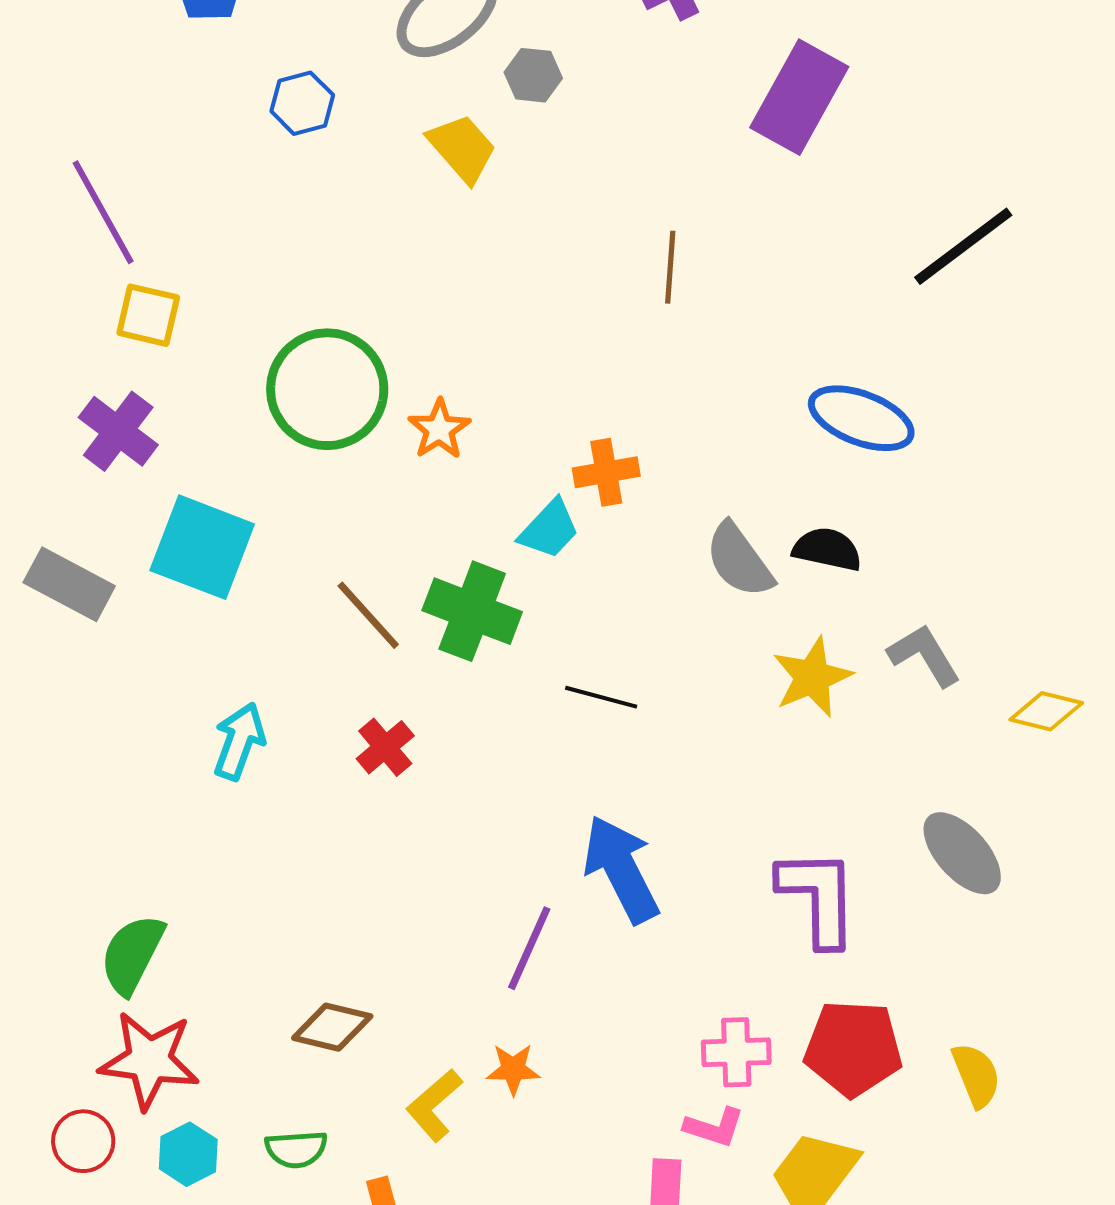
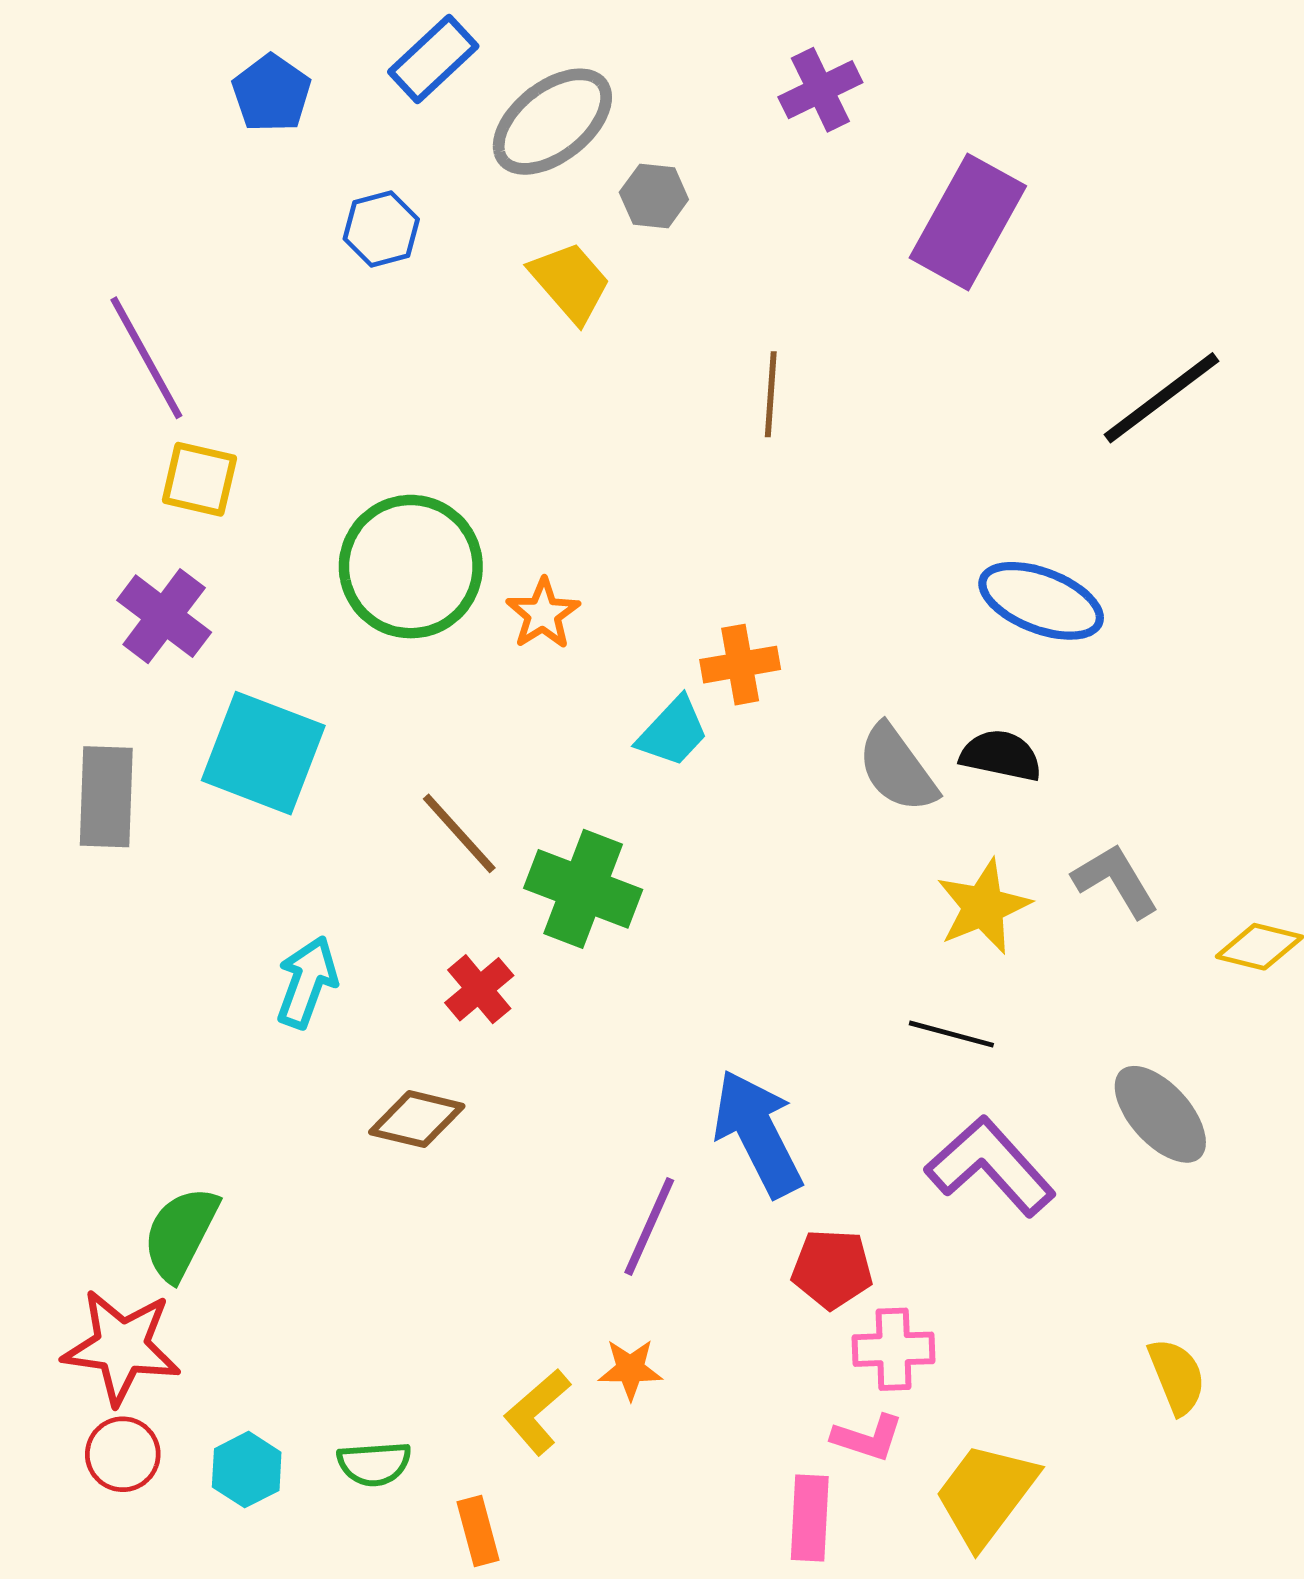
brown line: (670, 267) -> (771, 394), moved
gray rectangle: (69, 584) -> (106, 797), turned 64
green cross: (472, 611) -> (583, 889), moved
black line: (601, 697) -> (951, 1034), moved
purple L-shape: (818, 897) -> (990, 1166), turned -41
brown diamond: (332, 1027) -> (417, 1119), moved
red pentagon: (853, 1048) -> (832, 1269), moved, size x0.7
red star: (149, 1060) -> (122, 1347), moved

